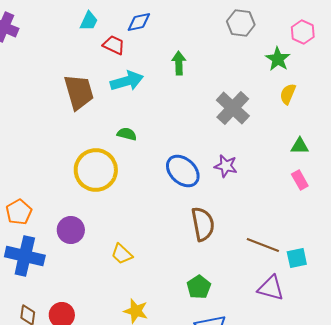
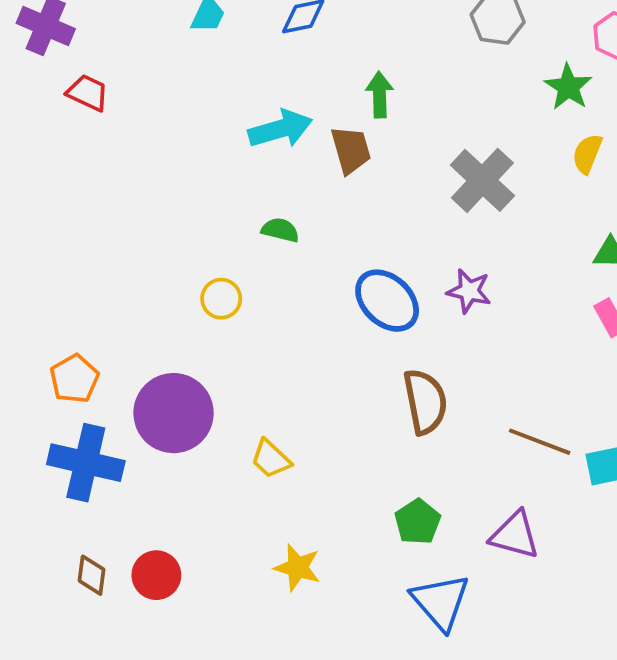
red trapezoid: (114, 45) -> (88, 93), moved
brown trapezoid: (79, 92) -> (351, 150), moved, size x0.7
yellow circle: (96, 170) -> (221, 299), size x0.5
purple circle: (71, 230) -> (174, 413), size x1.5
purple triangle: (271, 288) -> (515, 535), moved

